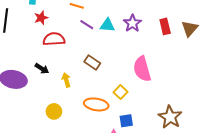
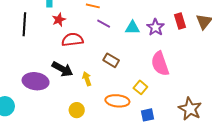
purple star: (132, 23) -> (156, 27), moved
cyan triangle: (107, 25) -> (132, 28), moved
black arrow: (42, 69) -> (62, 69), size x1.5

